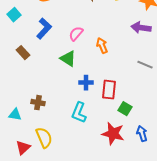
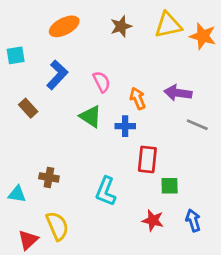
cyan square: (14, 15) -> (16, 55), turned 32
purple arrow: (141, 28) -> (178, 93), moved
pink semicircle: (76, 34) -> (102, 82), turned 112
blue cross: (86, 83) -> (125, 126), moved
green square: (125, 109) -> (170, 186), turned -32
red star: (113, 134) -> (153, 220), size x0.7

